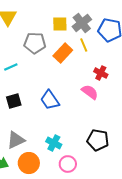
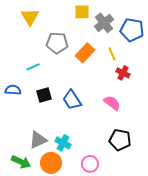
yellow square: (60, 24) -> (82, 12), moved
yellow line: (84, 45) -> (112, 54), moved
pink semicircle: (90, 92) -> (112, 103), moved
black square: (14, 101) -> (44, 95), moved
cyan cross: (54, 143) -> (63, 143), moved

